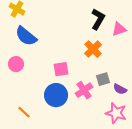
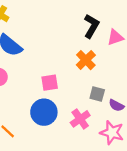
gray square: (103, 79) -> (97, 94), turned 32
pink cross: (84, 90) -> (80, 119), moved

